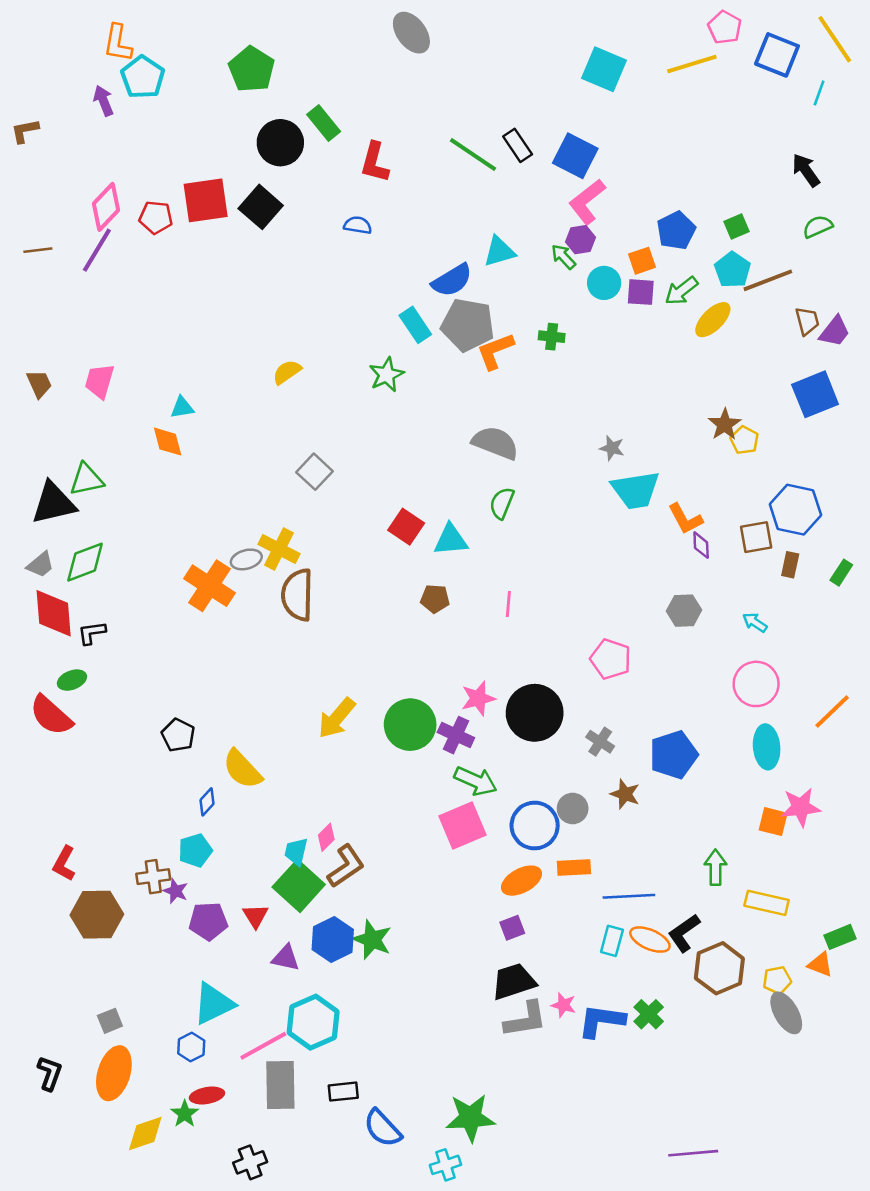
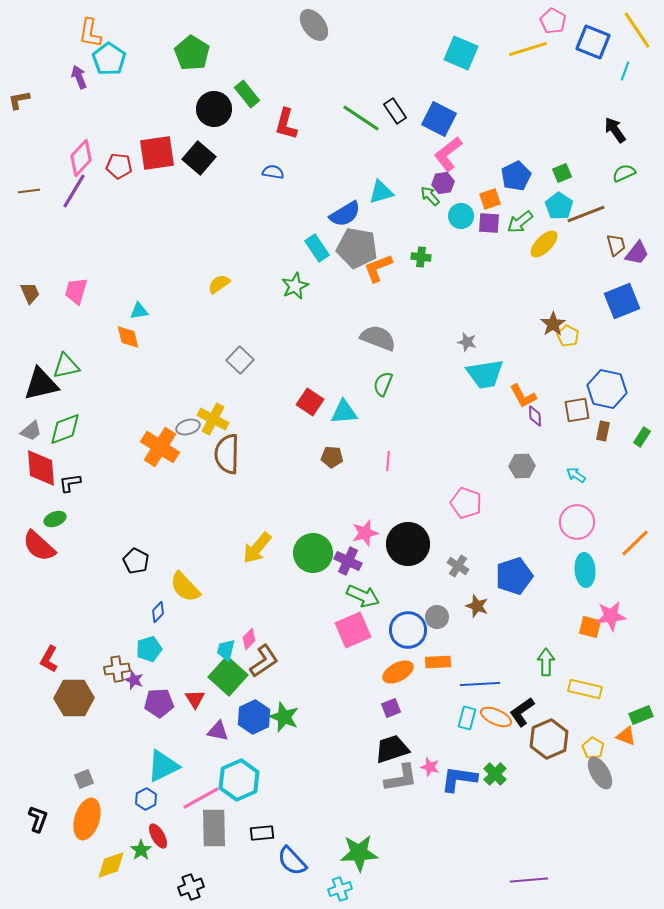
yellow pentagon: (777, 980) -> (593, 748), turned -30
red ellipse: (207, 1095) -> (158, 836), turned 70

